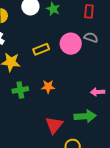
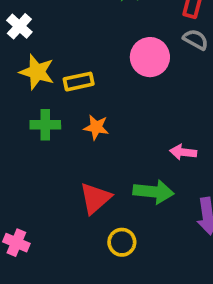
gray semicircle: (91, 37) -> (196, 40), moved
yellow rectangle: (41, 49) -> (79, 82), moved

